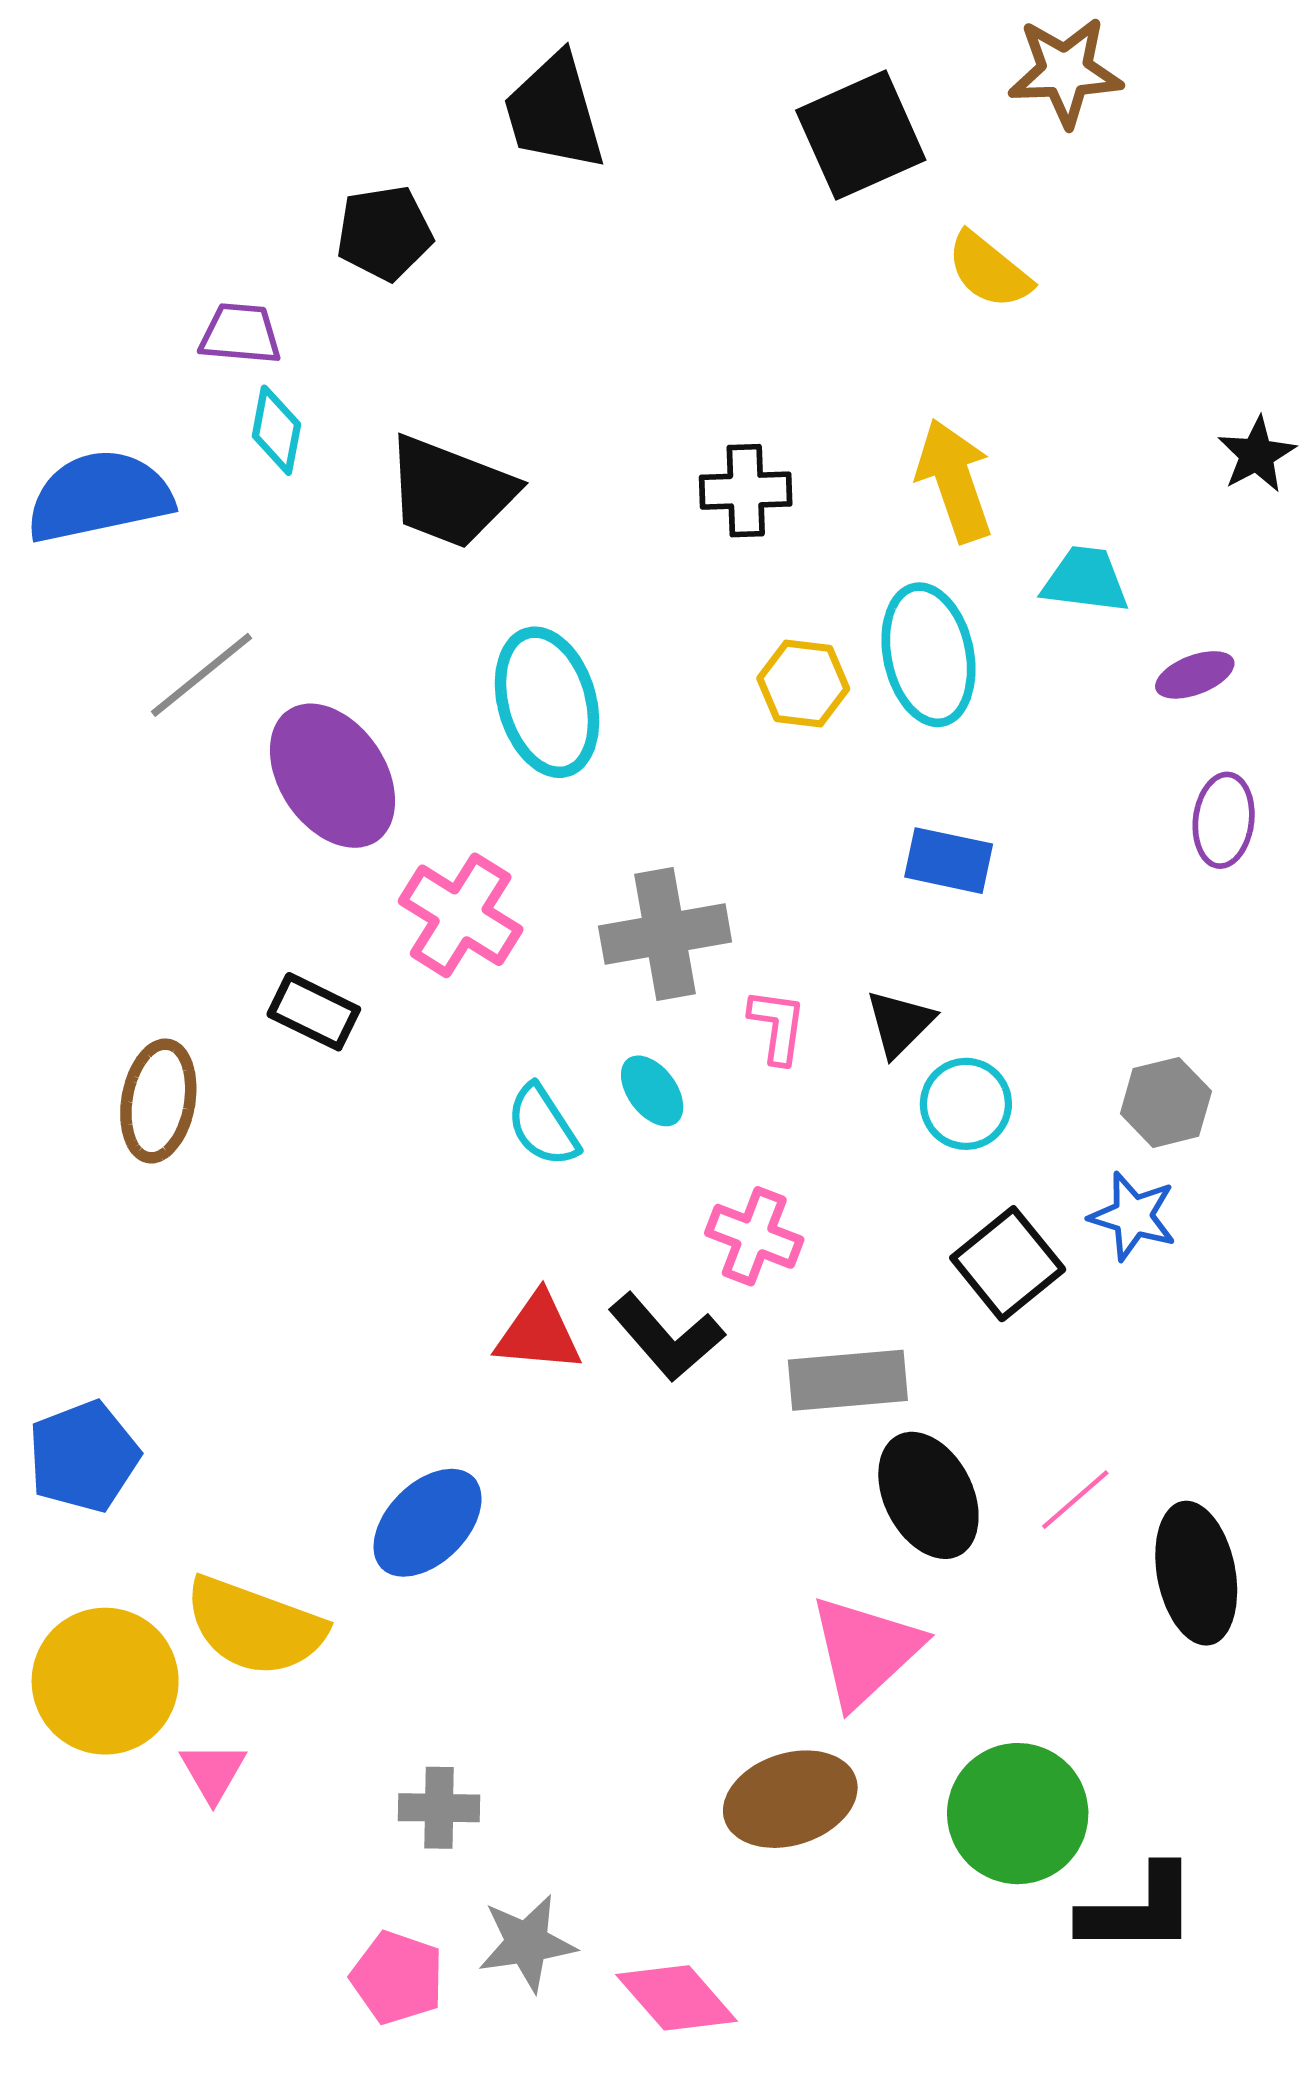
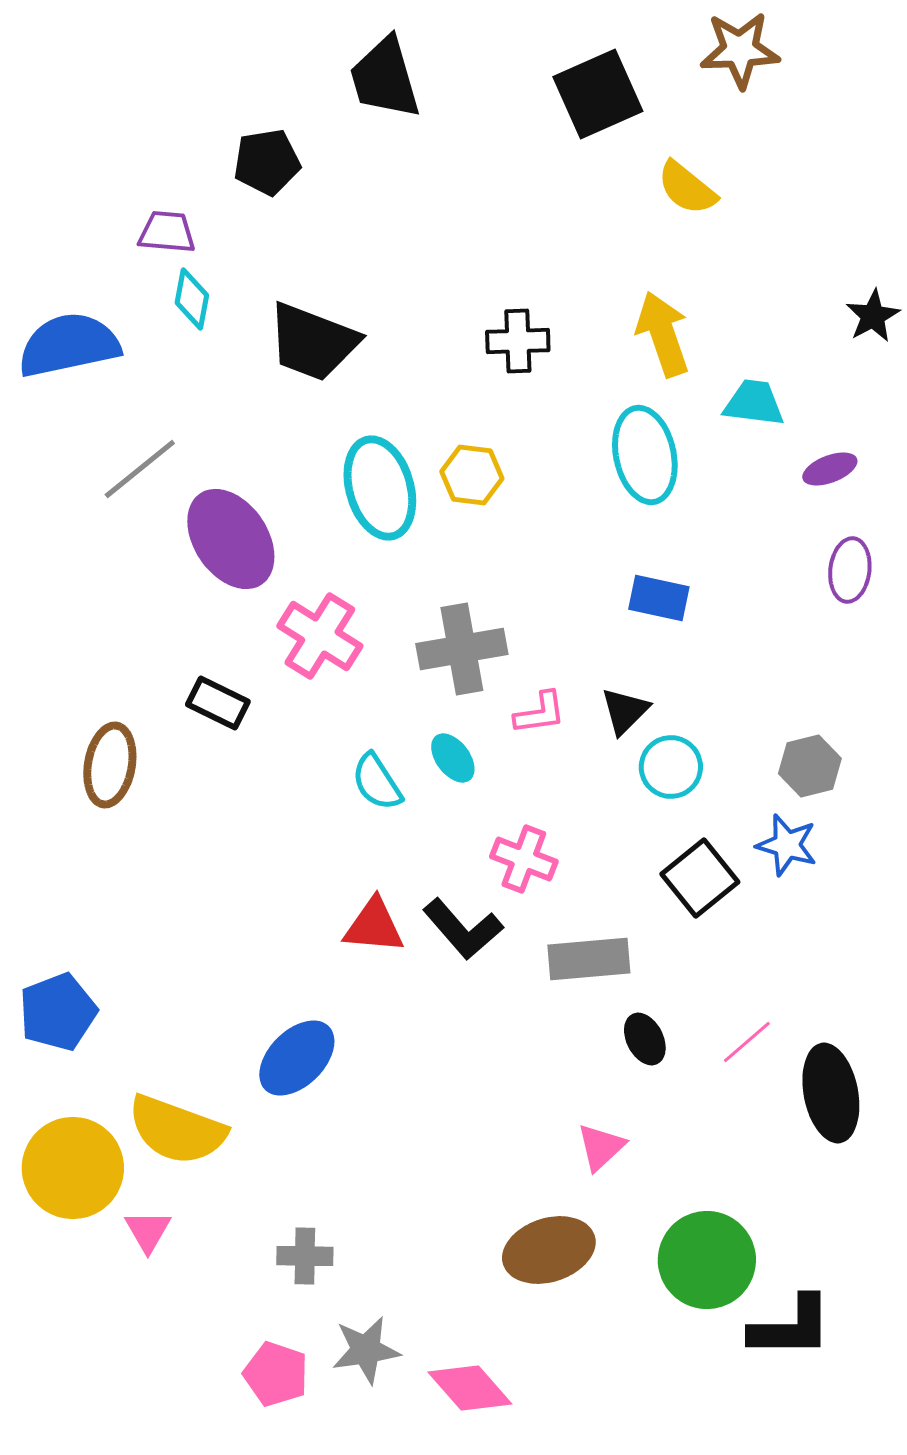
yellow hexagon: (803, 684) -> (472, 475), moved
pink L-shape: (777, 1026) -> (540, 713), turned 74
black ellipse: (928, 1495) -> (645, 1039), size x0.6
pink triangle: (865, 1651) -> (601, 1147), size x0.6

